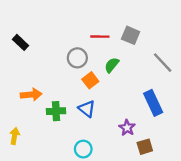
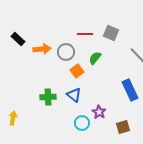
orange arrow: (31, 95) -> (42, 49), moved
purple star: (127, 128) -> (99, 112), moved
cyan circle: (83, 149) -> (82, 123), moved

